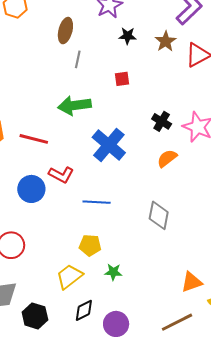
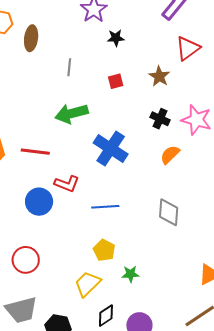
brown ellipse: (65, 31) -> (31, 38), moved
brown star: (166, 41) -> (159, 76), moved
yellow pentagon: (90, 245) -> (104, 250), turned 30

